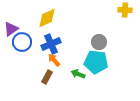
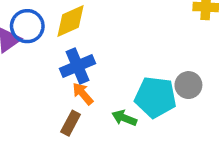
blue circle: (22, 42) -> (27, 26), moved
gray circle: (99, 42) -> (188, 85), moved

